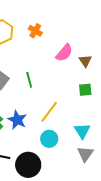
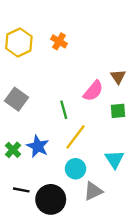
pink semicircle: (64, 53) -> (93, 91), moved
green line: (29, 80) -> (64, 110), moved
gray triangle: (85, 154) -> (93, 191), moved, turned 30

